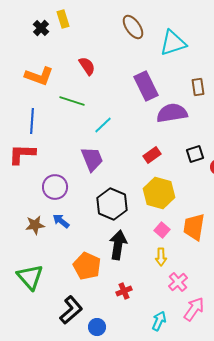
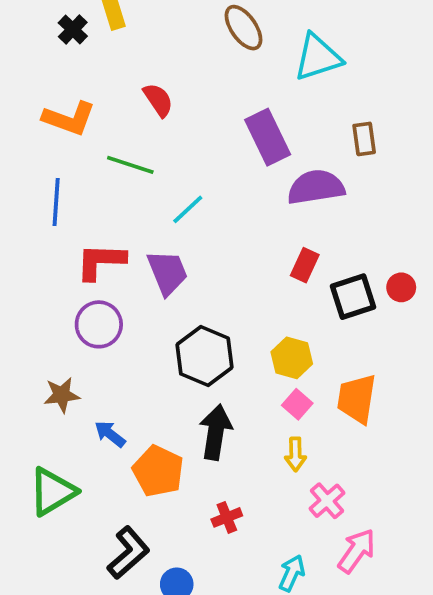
red L-shape: (22, 154) -> (101, 261), moved
black square: (195, 154) -> (353, 297), moved, size x1.4
red rectangle: (152, 155) -> (305, 265), moved, turned -30
yellow hexagon: (159, 193) -> (292, 358), moved, size x0.7
blue arrow: (61, 221) -> (110, 434), moved
green triangle: (30, 277) -> (52, 491), turned 40

